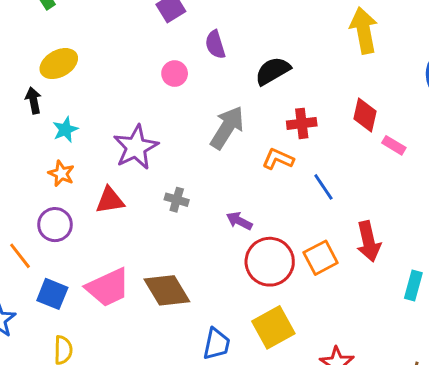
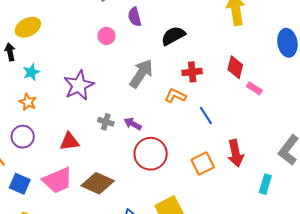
red triangle: (110, 200) -> (69, 142), moved
purple arrow: (239, 221) -> (133, 124), moved
red circle: (270, 262) -> (151, 154), moved
brown diamond: (167, 290) -> (98, 183), turned -36

